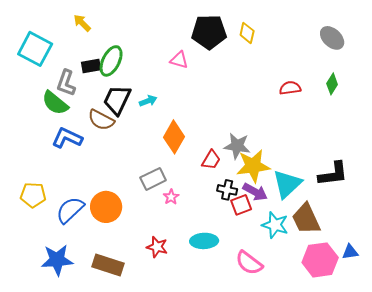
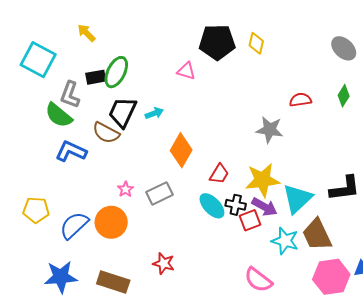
gray star: (237, 146) -> (270, 130), moved
pink star: (171, 197) -> (126, 189), moved
cyan ellipse: (204, 241) -> (212, 206), moved, turned 48

